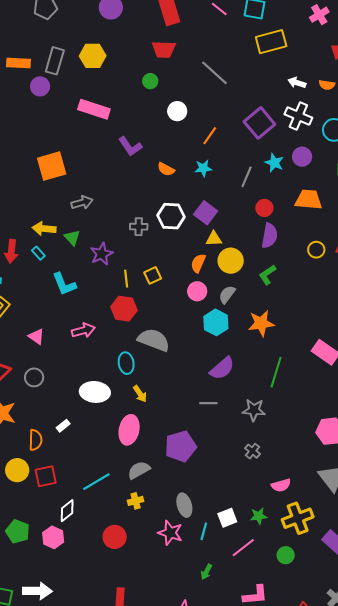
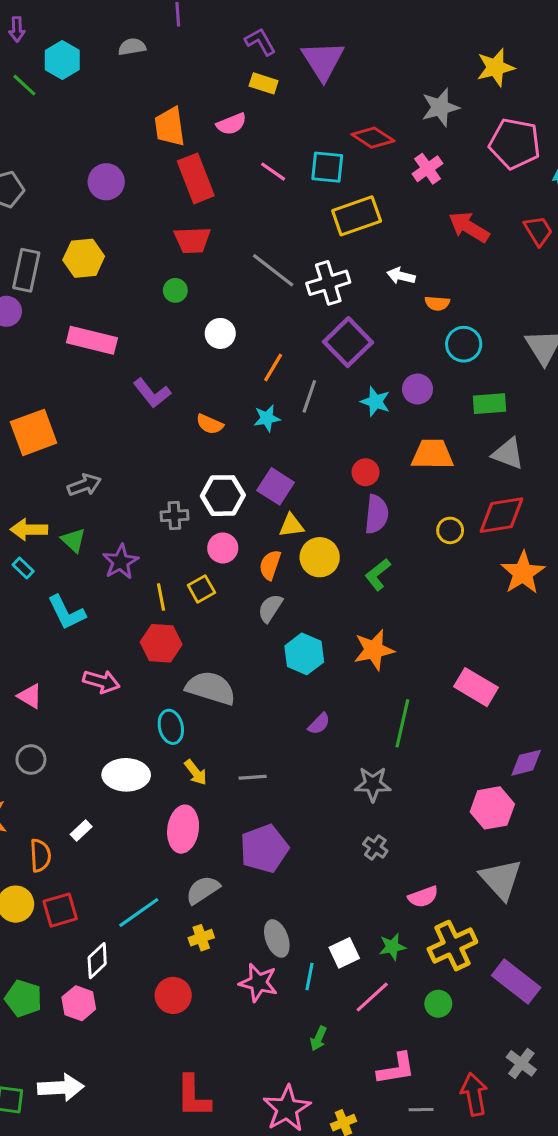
orange semicircle: (327, 85) -> (437, 303), moved
white cross: (298, 116) -> (328, 283), moved, turned -36
gray line: (247, 177) -> (309, 396), moved
pink circle: (197, 291) -> (223, 548), moved
gray semicircle: (227, 294) -> (270, 608), moved
pink arrow: (83, 330) -> (101, 681), turned 35
purple semicircle: (222, 368) -> (319, 724), size x0.6
gray line: (208, 403) -> (253, 777), moved

